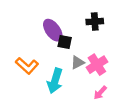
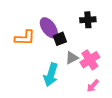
black square: (65, 42) -> (60, 39), turned -32
orange L-shape: (27, 66) -> (25, 38), moved, turned -40

